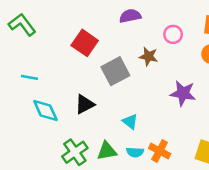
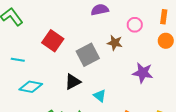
red square: (85, 43) -> (53, 41), moved
black triangle: (85, 104) -> (73, 82), moved
cyan diamond: (45, 110) -> (31, 87), turned -55

